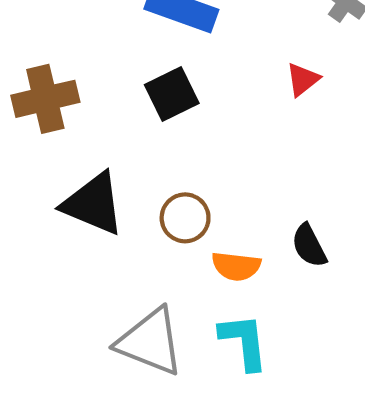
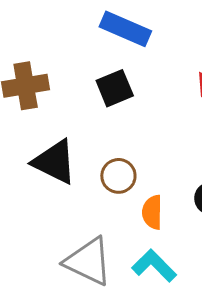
orange semicircle: (236, 266) -> (152, 212), turned 80
cyan L-shape: (244, 342) -> (154, 266), turned -42

